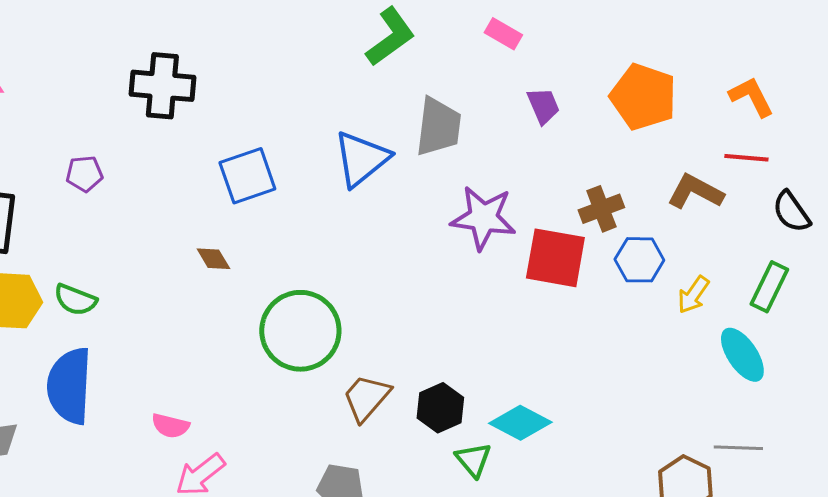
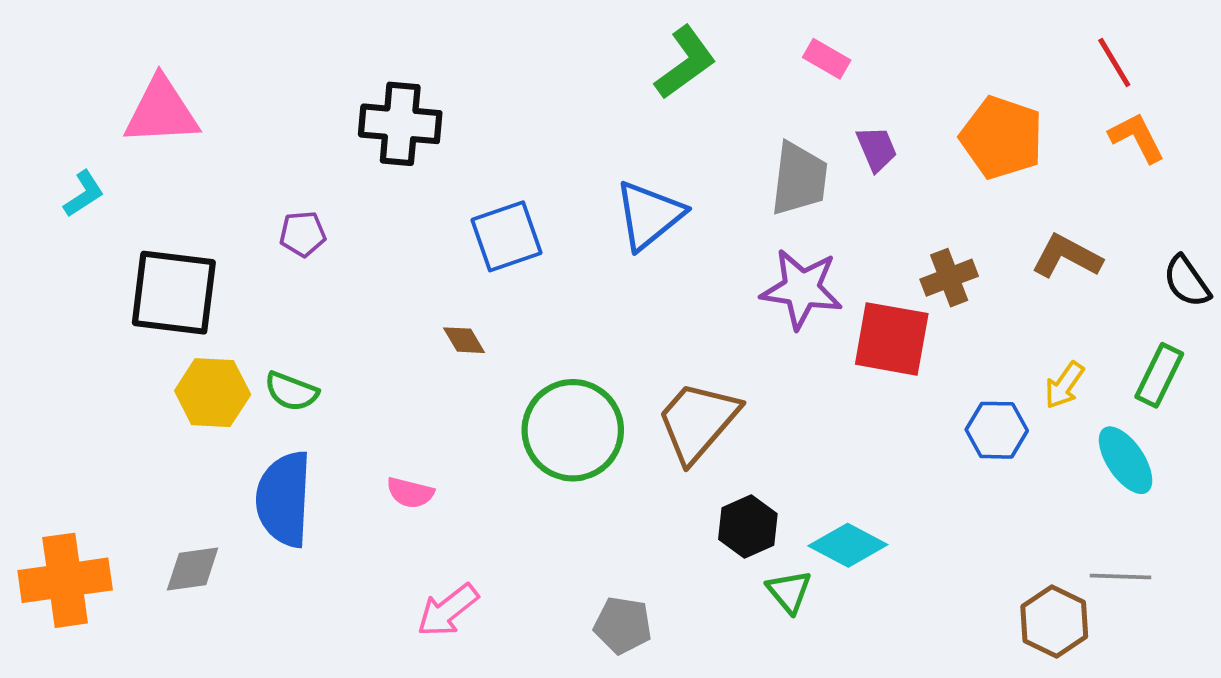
gray trapezoid: (438, 127) -> (799, 179), moved
red line: (746, 158) -> (1114, 63), moved, turned 54
blue hexagon: (639, 260) -> (997, 430), moved
brown trapezoid: (366, 398) -> (698, 421), moved, size x1.4
pink semicircle: (170, 426) -> (410, 493), moved

